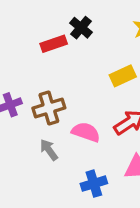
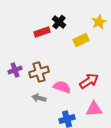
yellow rectangle: (123, 76) -> (81, 40), moved
gray arrow: (49, 150) -> (39, 98), turned -40

